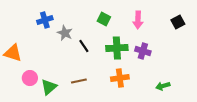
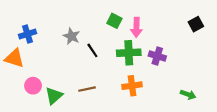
blue cross: (45, 20) -> (28, 34), moved
pink arrow: (138, 20) -> (136, 27), moved
green arrow: (163, 86) -> (188, 95), moved, turned -144

